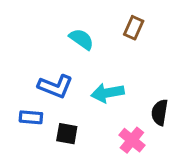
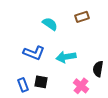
brown rectangle: (134, 28) -> (82, 17), turned 48
blue rectangle: (31, 117) -> (23, 85), moved, turned 64

